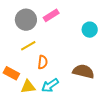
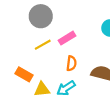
pink rectangle: (51, 15) -> (67, 38), moved
orange semicircle: (43, 62) -> (71, 63), moved

